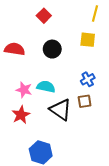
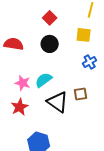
red square: (44, 16) -> (50, 18), moved
blue cross: (88, 79) -> (90, 62), moved
cyan semicircle: (46, 87) -> (44, 80), turned -48

